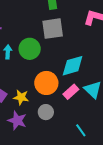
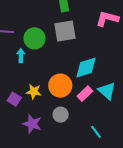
green circle: (30, 49) -> (35, 38), moved
yellow star: (21, 97) -> (34, 92), moved

